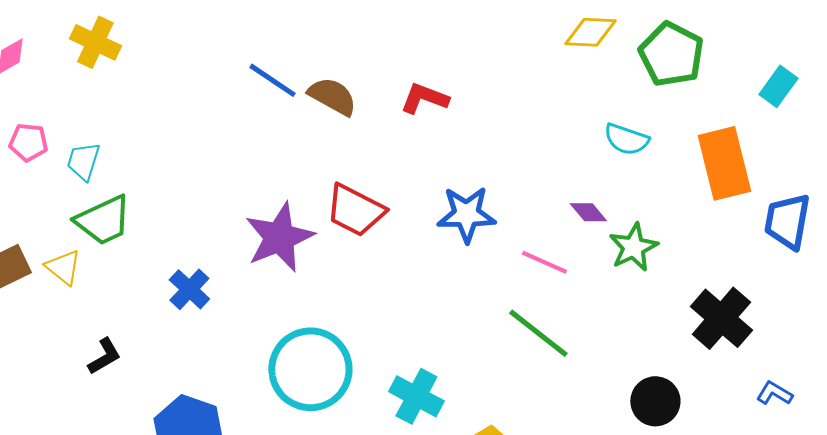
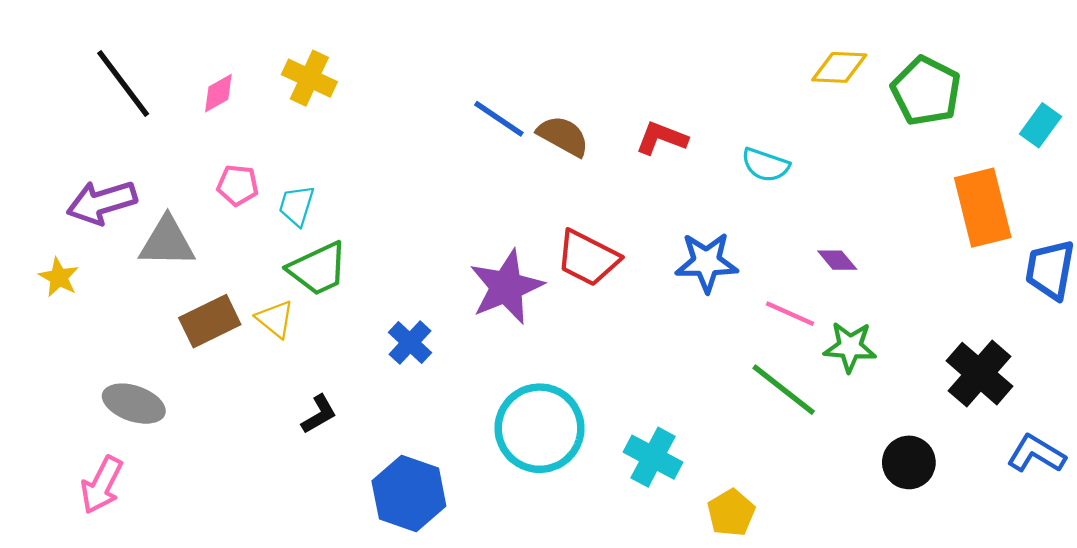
cyan semicircle: (626, 139) -> (765, 165), moved
green star: (633, 247) -> (850, 347), moved, turned 30
blue L-shape: (774, 393) -> (1036, 454), size x1.5

